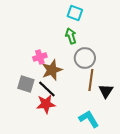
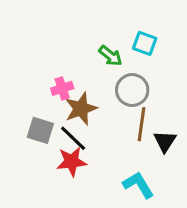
cyan square: (75, 13) -> (145, 43), moved
green arrow: (71, 36) -> (110, 56), turned 147

